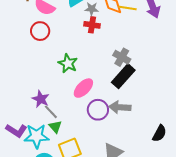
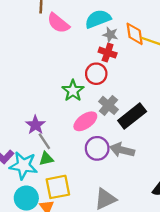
red circle: (40, 31) -> (96, 74), moved
gray cross: (122, 57) -> (108, 105), moved
green triangle: (55, 127) -> (46, 159), turned 48

